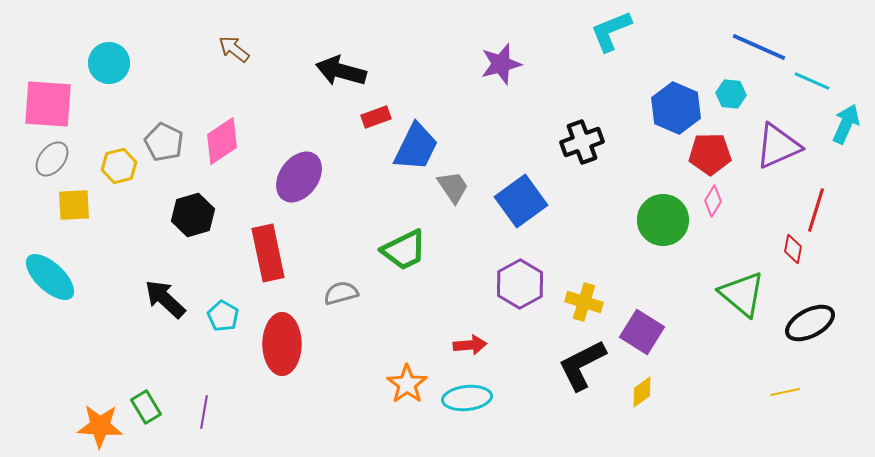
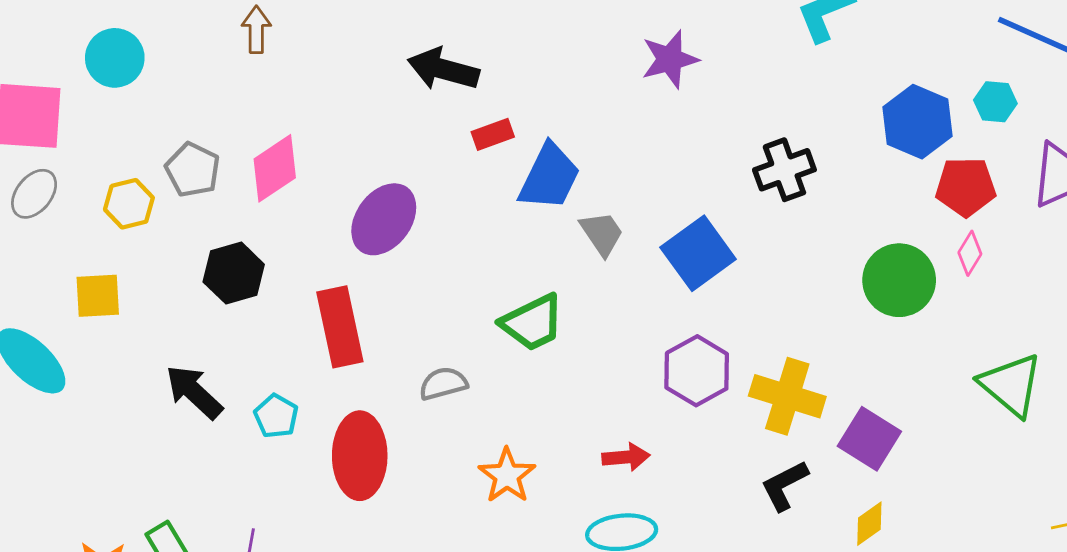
brown arrow: (234, 49) -> (256, 30), moved, turned 52
yellow square: (74, 205) -> (98, 296), moved
yellow cross: (584, 302) -> (787, 396), size x1.4
black L-shape: (582, 365) -> (784, 485), size x0.7
orange star: (407, 384) -> (507, 476), moved

